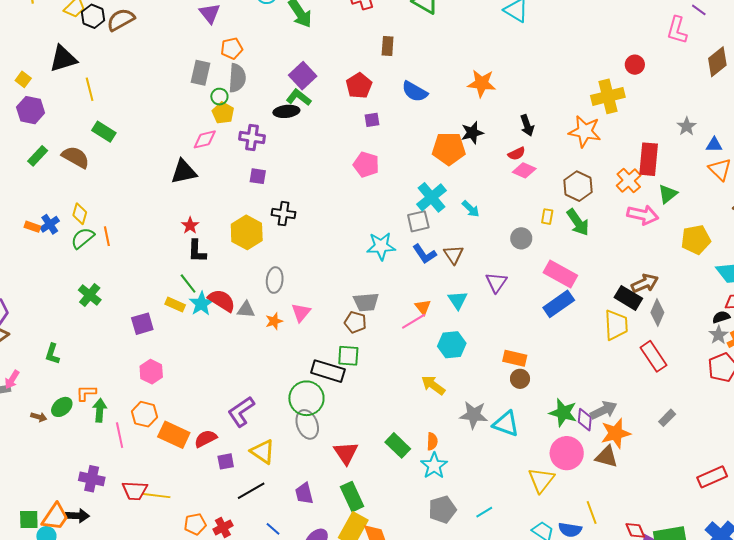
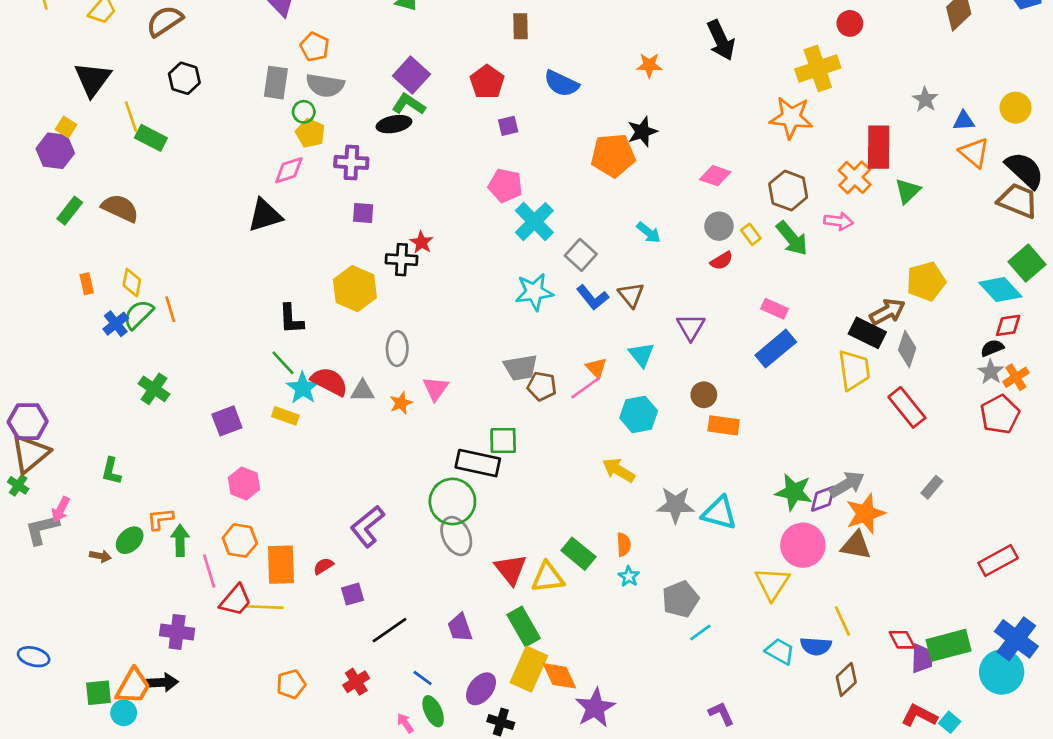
black hexagon: (93, 16) -> (184, 78), moved
orange pentagon: (232, 48) -> (315, 47), turned -30
black triangle: (63, 59) -> (93, 79), turned -32
gray semicircle: (237, 78) -> (325, 85), turned 100
yellow square: (23, 79) -> (66, 127), moved
orange star: (482, 83) -> (649, 65), size x0.7
black arrow: (527, 125) -> (721, 40), moved, size x1.4
green rectangle: (104, 132) -> (151, 138), moved
red semicircle: (517, 154) -> (722, 261), moved
cyan cross: (431, 197) -> (534, 222), moved
pink arrow: (643, 215) -> (839, 221), moved, size x0.7
yellow rectangle: (547, 217) -> (751, 234), turned -42
gray square: (418, 221) -> (581, 255), turned -30
blue cross: (50, 224) -> (116, 324), moved
red star: (190, 225) -> (421, 242), moved
orange rectangle: (32, 227) -> (87, 284), moved, turned 63
gray circle: (521, 238) -> (719, 226), moved
yellow pentagon: (696, 240) -> (926, 281), moved
pink rectangle: (560, 274) -> (774, 309), size x0.6
yellow rectangle: (175, 304) -> (285, 416), moved
brown pentagon: (355, 322) -> (542, 386), moved
brown circle: (520, 379) -> (704, 395), moved
purple diamond: (585, 420) -> (823, 499), turned 70
orange rectangle: (174, 435) -> (281, 565), turned 68
red semicircle: (206, 439) -> (323, 566), size x0.7
yellow triangle: (263, 452) -> (548, 577), moved, turned -36
cyan star: (434, 466) -> (629, 576), size x0.6
red trapezoid: (135, 491) -> (236, 600), moved, turned -48
yellow line: (156, 496) -> (265, 607), moved
gray pentagon: (442, 510) -> (681, 599), moved
orange pentagon: (195, 524) -> (291, 684), moved

